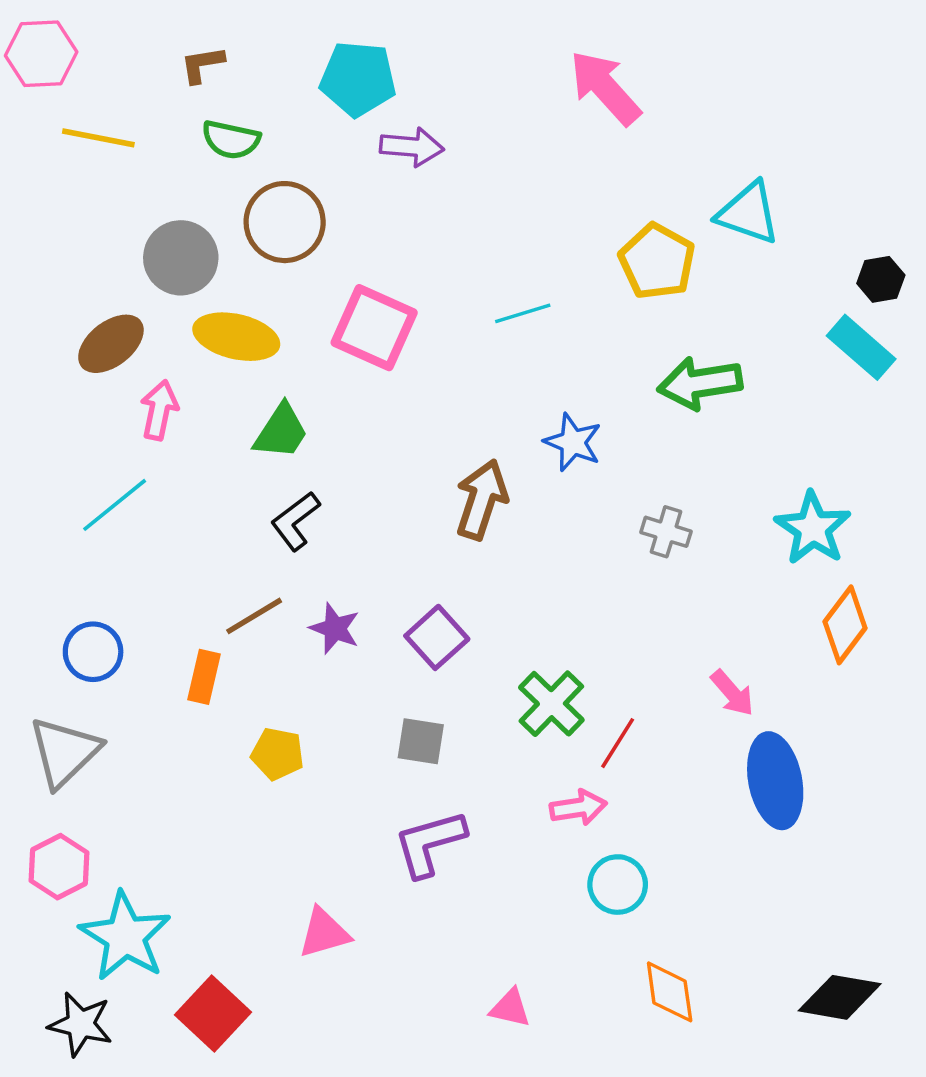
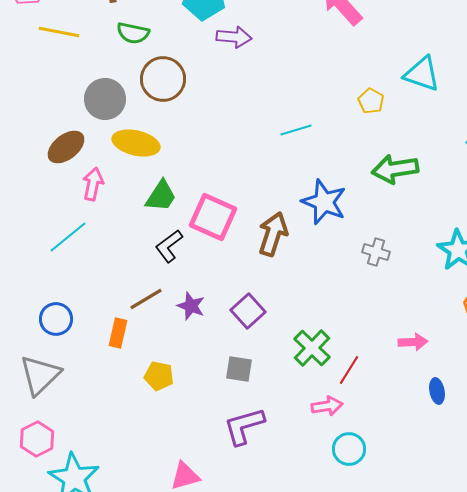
yellow pentagon: (657, 261) -> (371, 101), size x0.6
pink square: (374, 328) -> (213, 217), moved
blue star: (573, 442) -> (324, 202), size x1.4
pink arrow: (732, 693) -> (413, 342), turned -52
blue ellipse: (775, 781) -> (437, 391), size x0.5

